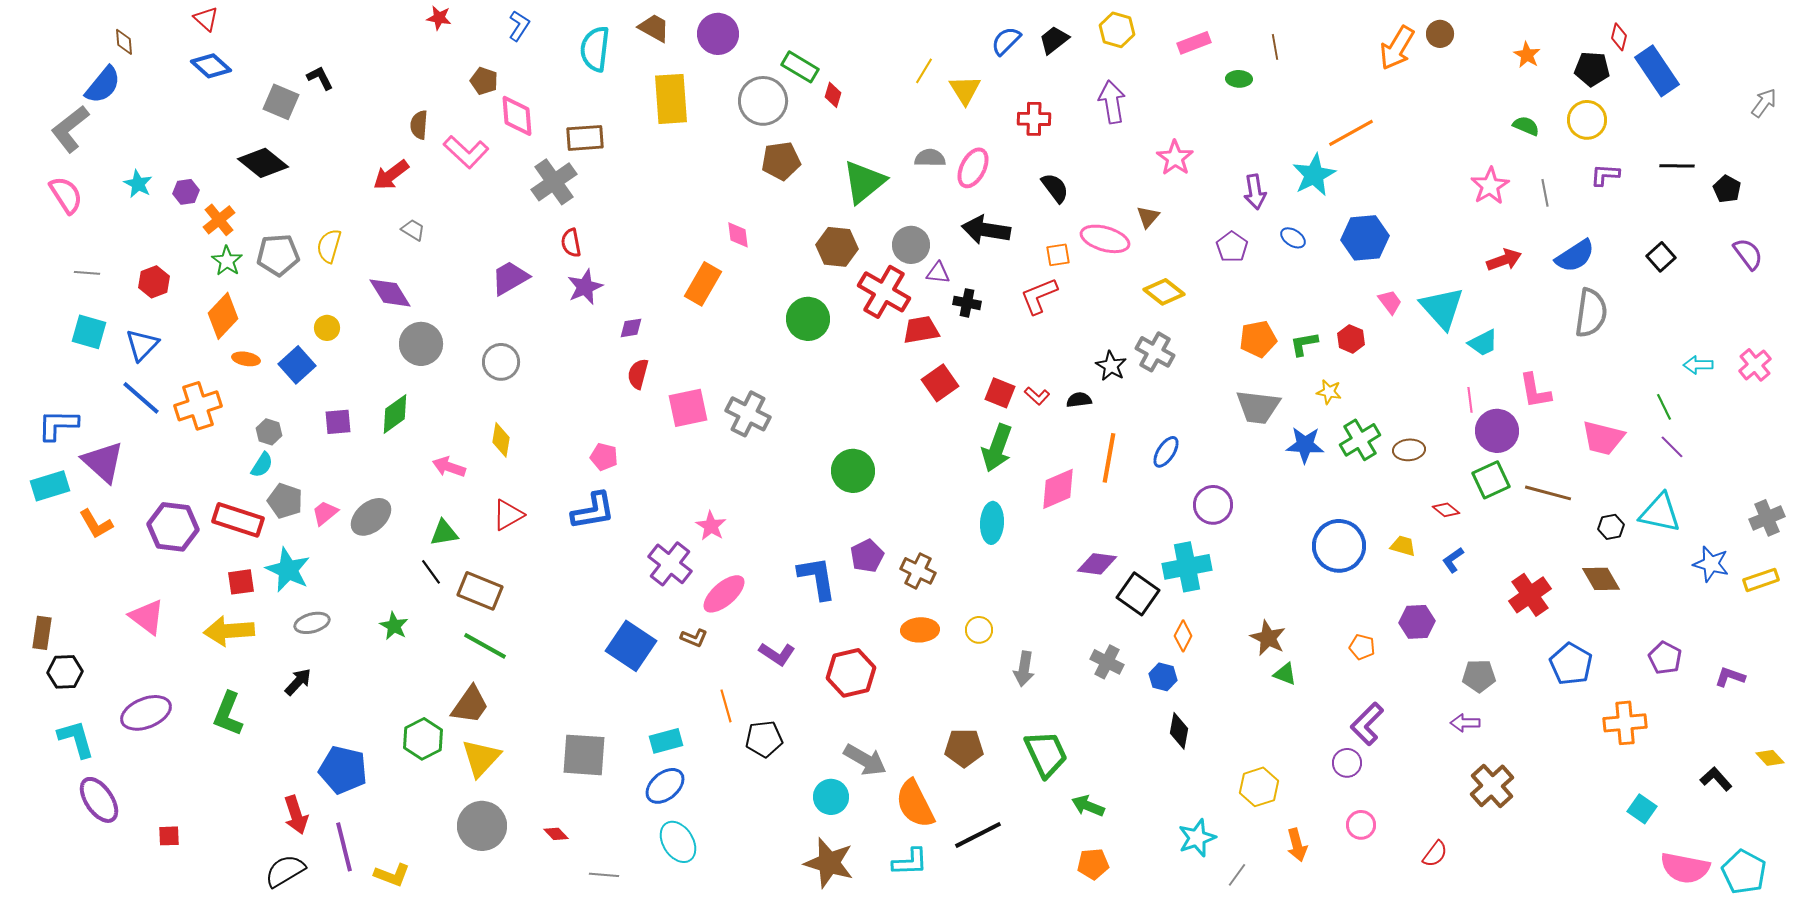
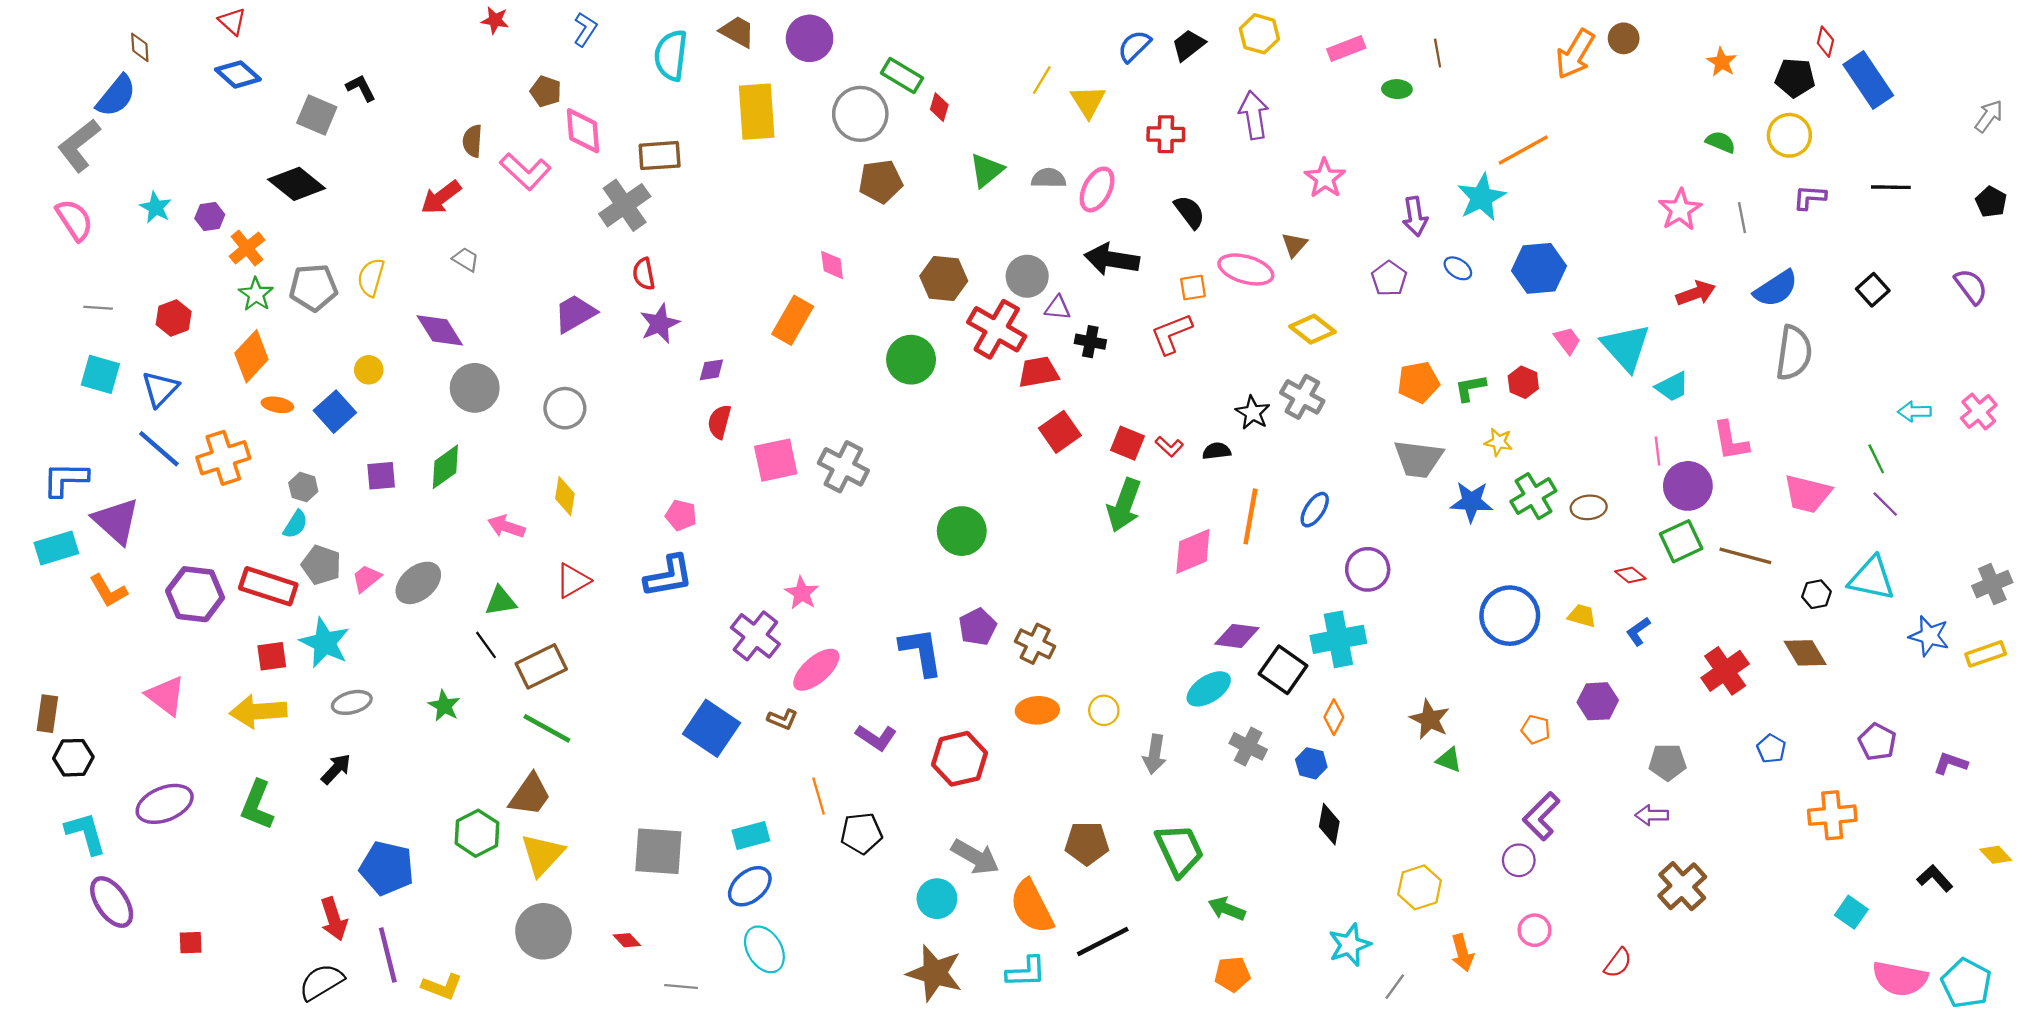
green triangle: (864, 182) -> (987, 170), moved, size x0.7
black pentagon: (1727, 189) -> (1991, 202), moved
cyan ellipse: (992, 523) -> (1209, 689), moved, turned 54
brown rectangle: (480, 591) -> (541, 666), turned -48
blue pentagon: (1571, 664) -> (1771, 749), size x0.6

